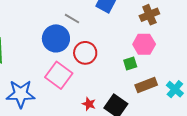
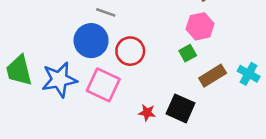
blue star: (21, 94) -> (59, 80), moved

